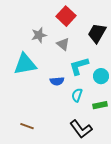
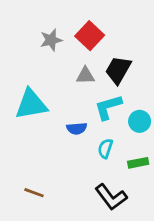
black trapezoid: (97, 33) -> (118, 70), moved
gray star: (39, 35) -> (51, 40), moved
gray triangle: (63, 44) -> (85, 76), turned -40

